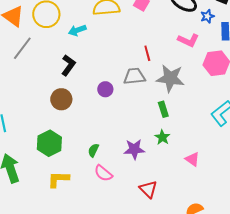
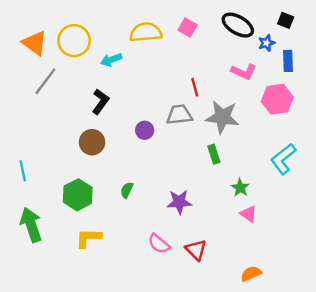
green star: (162, 137) -> (240, 188), moved
green semicircle: (93, 150) -> (127, 190), moved
pink semicircle: (103, 173) -> (159, 244), moved

